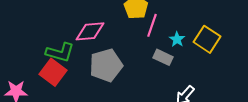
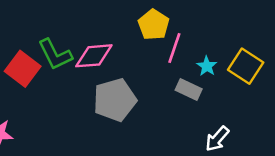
green L-shape: (60, 52) -> (55, 54), moved, turned 48
red square: (53, 72) -> (23, 69), moved

